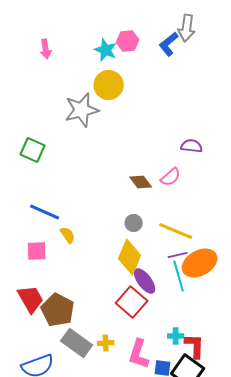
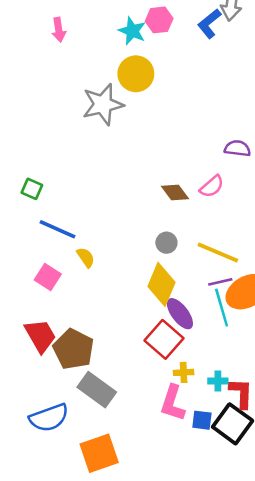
green square: (33, 150) -> (32, 189), moved, size x0.7
pink square: (37, 251) -> (48, 277), turned 35
yellow cross: (106, 343) -> (184, 372), moved

